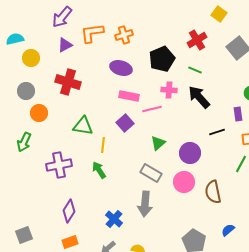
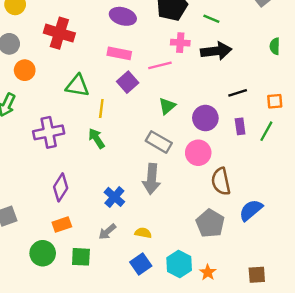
pink rectangle: (129, 96) -> (119, 53), moved
black arrow: (199, 97) -> (216, 51), turned 125
purple rectangle: (238, 114) -> (240, 126), moved
brown semicircle: (213, 192) -> (221, 181), moved
blue semicircle: (228, 230) -> (251, 210), size x1.5

